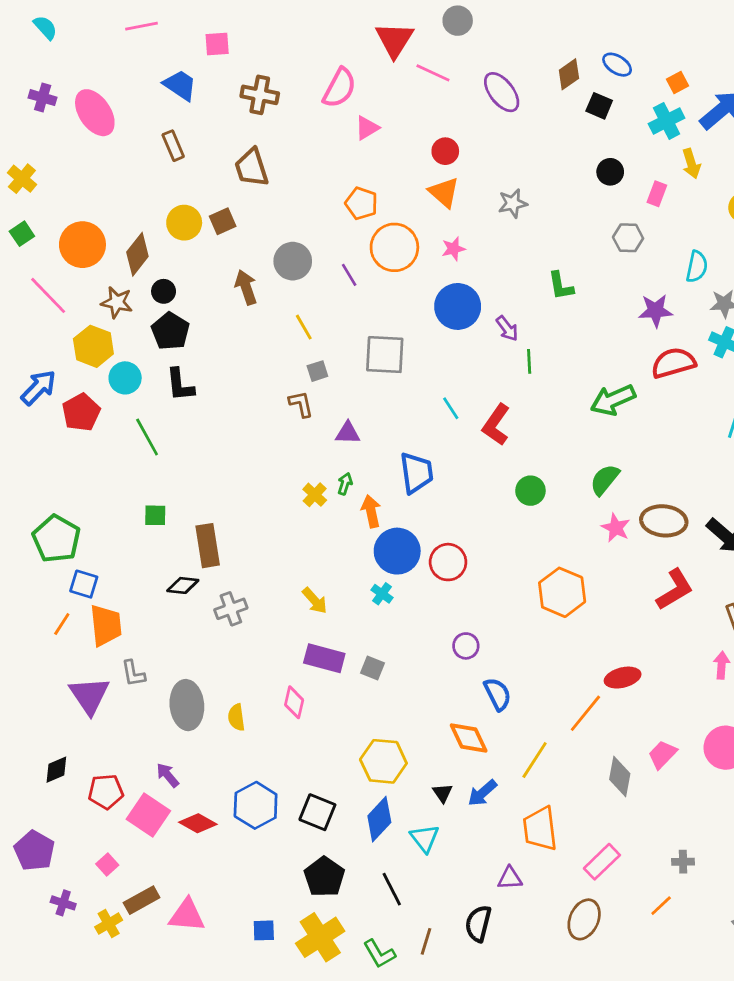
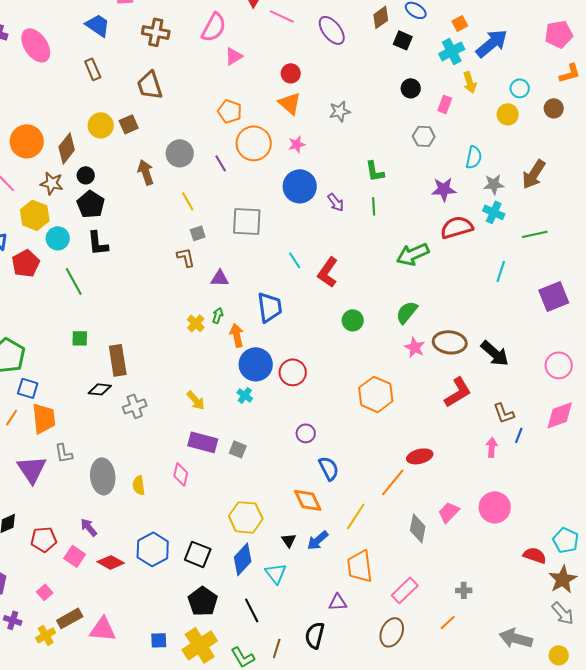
green line: (529, 361) -> (374, 206), moved
pink square: (148, 815) -> (75, 556), size x0.7

